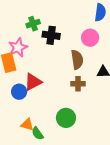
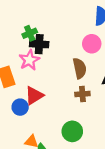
black cross: (51, 35) -> (39, 44), moved
pink star: (18, 47) -> (29, 60), moved

